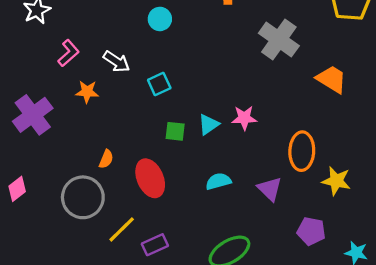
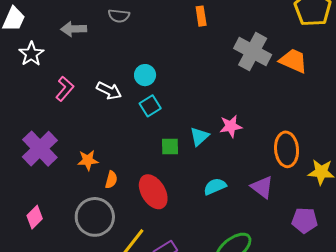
cyan circle: (160, 19) -> (145, 75), moved
orange trapezoid: (332, 79) -> (293, 61), moved
orange star: (87, 92) -> (88, 160), moved

